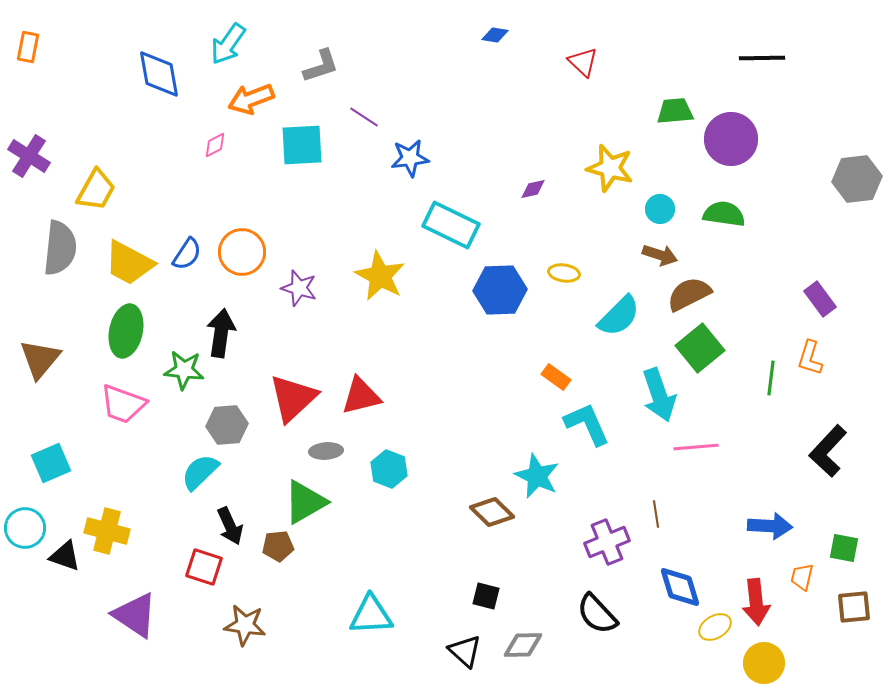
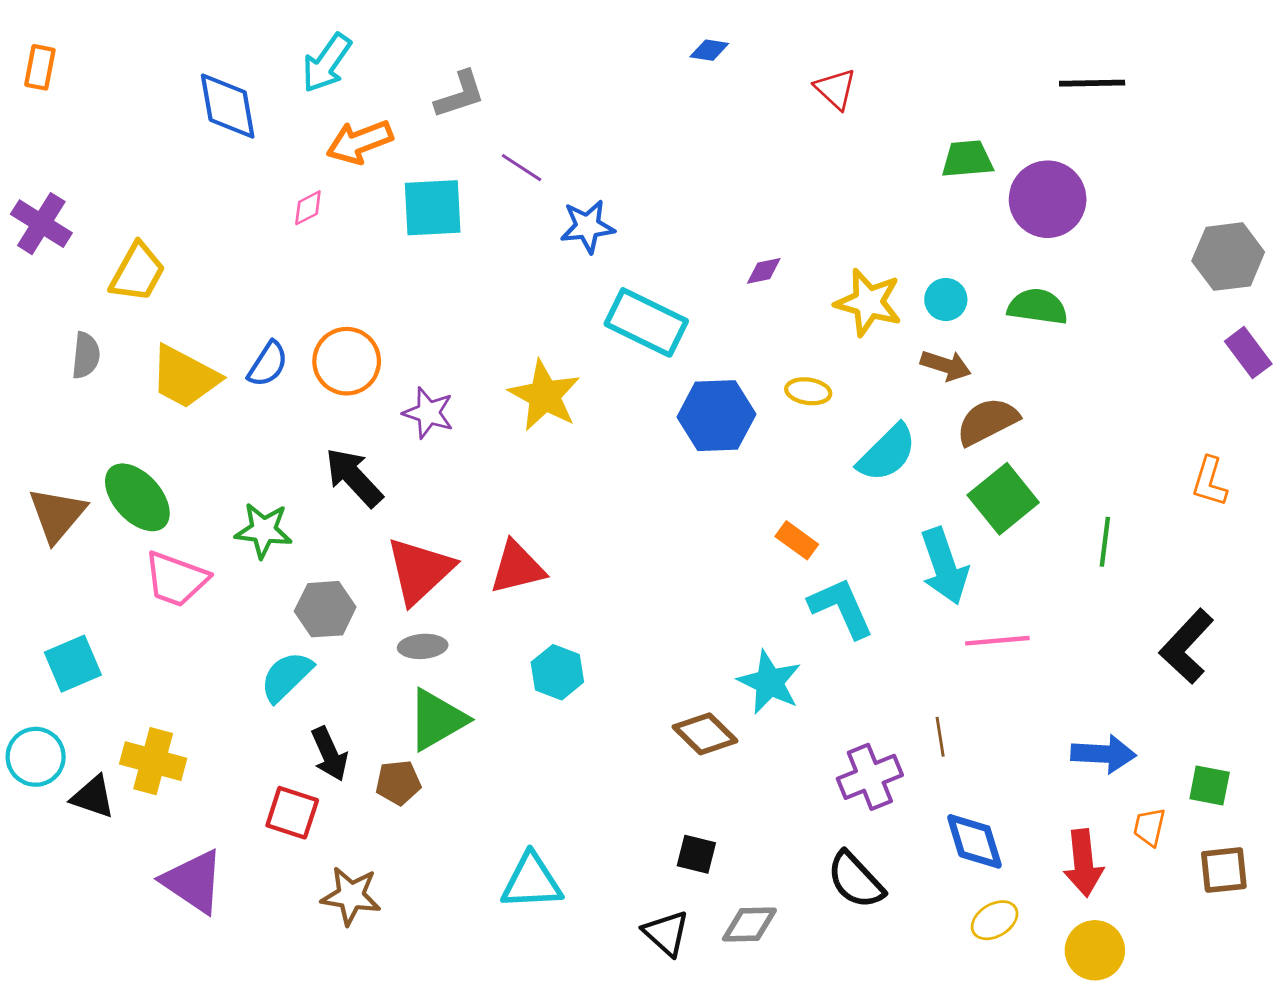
yellow star: (610, 168) -> (868, 302), moved
gray semicircle: (60, 248) -> (86, 355), size x0.6
purple rectangle: (820, 299) -> (1248, 353), moved
green ellipse: (126, 331) -> (137, 497), moved, turned -54
black arrow: (221, 333) -> (354, 477), moved, turned -51
orange L-shape: (810, 358) -> (1210, 482), moved
gray ellipse: (326, 451) -> (423, 646), moved
yellow ellipse: (715, 627) -> (995, 920), moved

